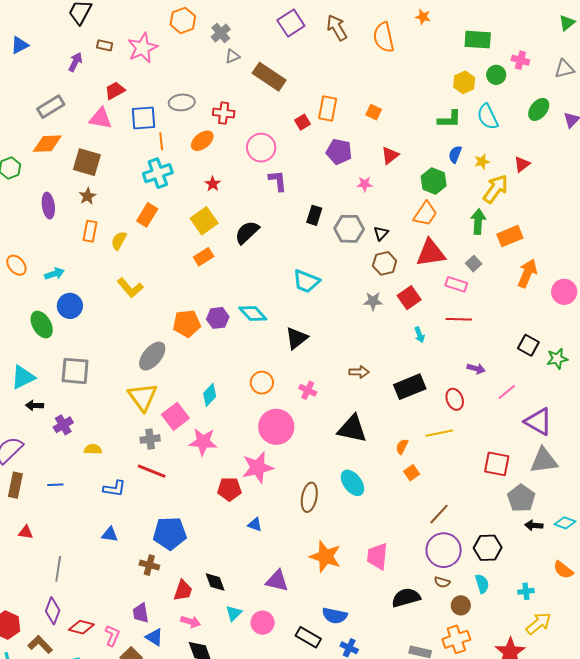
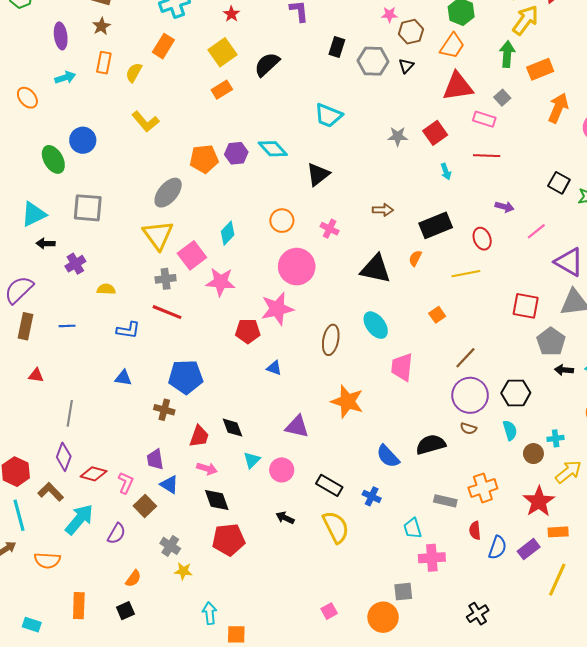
brown hexagon: (385, 263) -> (411, 32), moved
cyan arrow: (54, 274) -> (65, 78), moved
orange semicircle: (402, 447) -> (415, 258), moved
pink trapezoid: (377, 556) -> (402, 367), moved
brown circle: (461, 605) -> (533, 454), moved
blue semicircle: (335, 616) -> (388, 456), moved, turned 35

